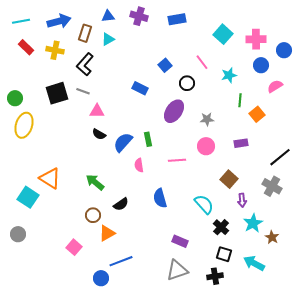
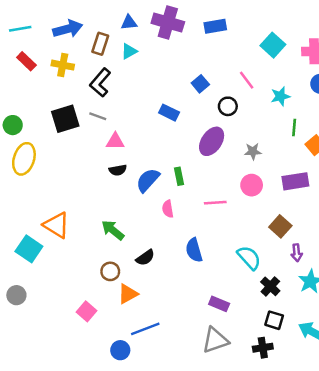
purple cross: (139, 16) -> (168, 23), size x1.4
black semicircle: (99, 134) -> (118, 170), turned -40
purple rectangle: (241, 143) -> (295, 181), size x1.5

